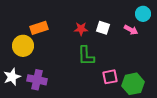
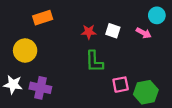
orange rectangle: (39, 28) -> (43, 18), moved
white star: (12, 77) -> (13, 85), turned 30

